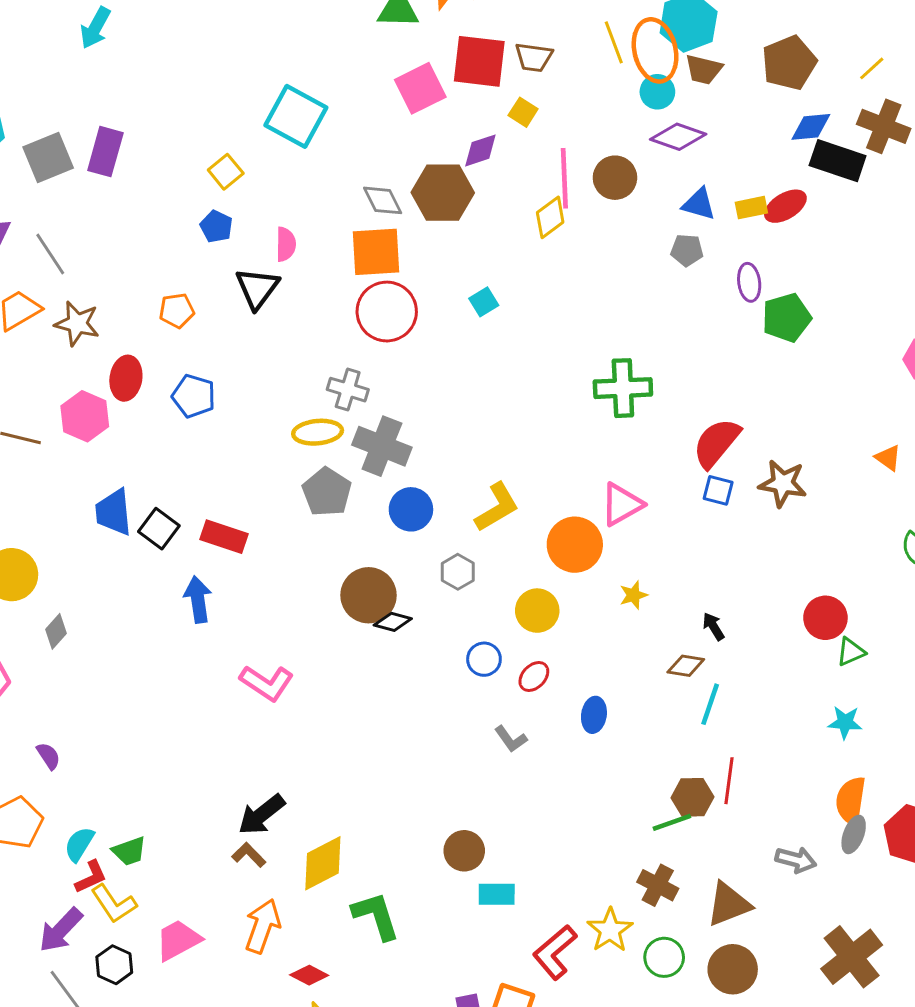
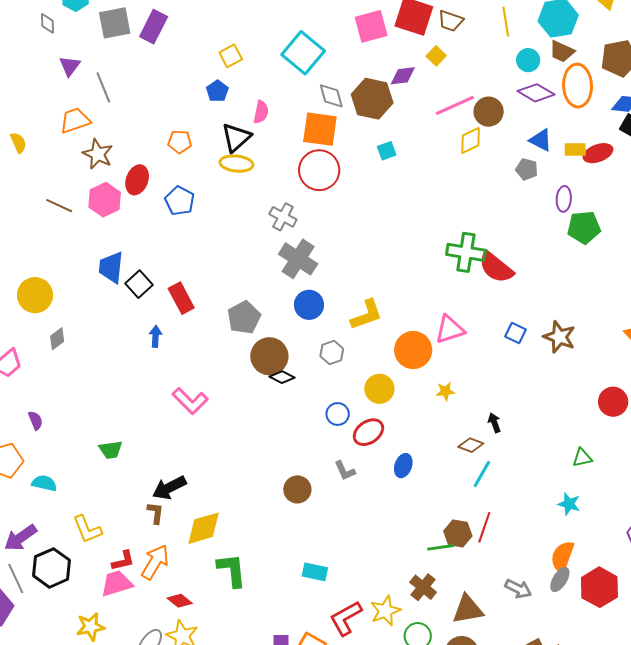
orange ellipse: (655, 50) -> (578, 86), moved
cyan square: (296, 116) -> (303, 53), moved
pink line: (564, 178) -> (455, 105), turned 57
yellow diamond: (550, 217) -> (471, 140), moved
cyan square: (484, 302) -> (387, 151), moved
brown star: (77, 323) -> (98, 154), moved
yellow ellipse: (318, 432) -> (236, 164), moved
red semicircle: (716, 443) -> (496, 267), moved, turned -102
gray pentagon: (327, 492) -> (244, 317), moved
red rectangle: (224, 537) -> (181, 298), turned 32
blue arrow: (198, 600) -> (155, 336), size x0.7
red circle: (825, 618) -> (613, 402), moved
red ellipse: (534, 676) -> (368, 432), size x1.4
cyan semicircle: (79, 844) -> (44, 483), turned 60
green trapezoid: (129, 851) -> (111, 450), moved
brown circle: (464, 851) -> (297, 489), moved
brown L-shape: (249, 855) -> (155, 513), turned 40
red L-shape: (91, 877) -> (123, 561), moved
yellow L-shape: (114, 904) -> (87, 529), moved
pink trapezoid: (178, 940) -> (117, 583), moved
black hexagon: (114, 965) -> (51, 568), size x1.5

